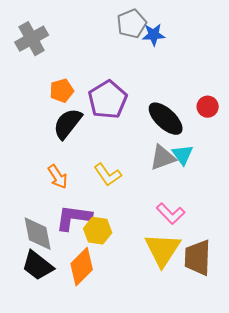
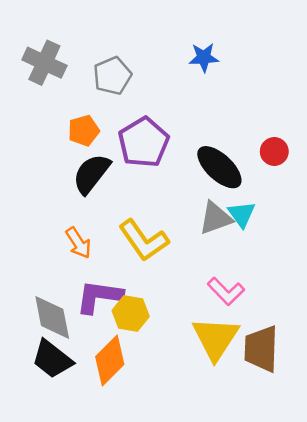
gray pentagon: (132, 24) -> (112, 76), moved
gray cross: (32, 39) -> (44, 63), turned -36
yellow L-shape: (108, 175) -> (144, 240), size x1.4

